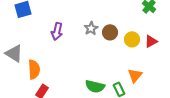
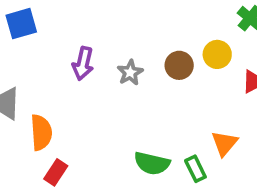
gray star: (91, 28) -> (130, 73), moved
yellow circle: (132, 39) -> (217, 54), moved

